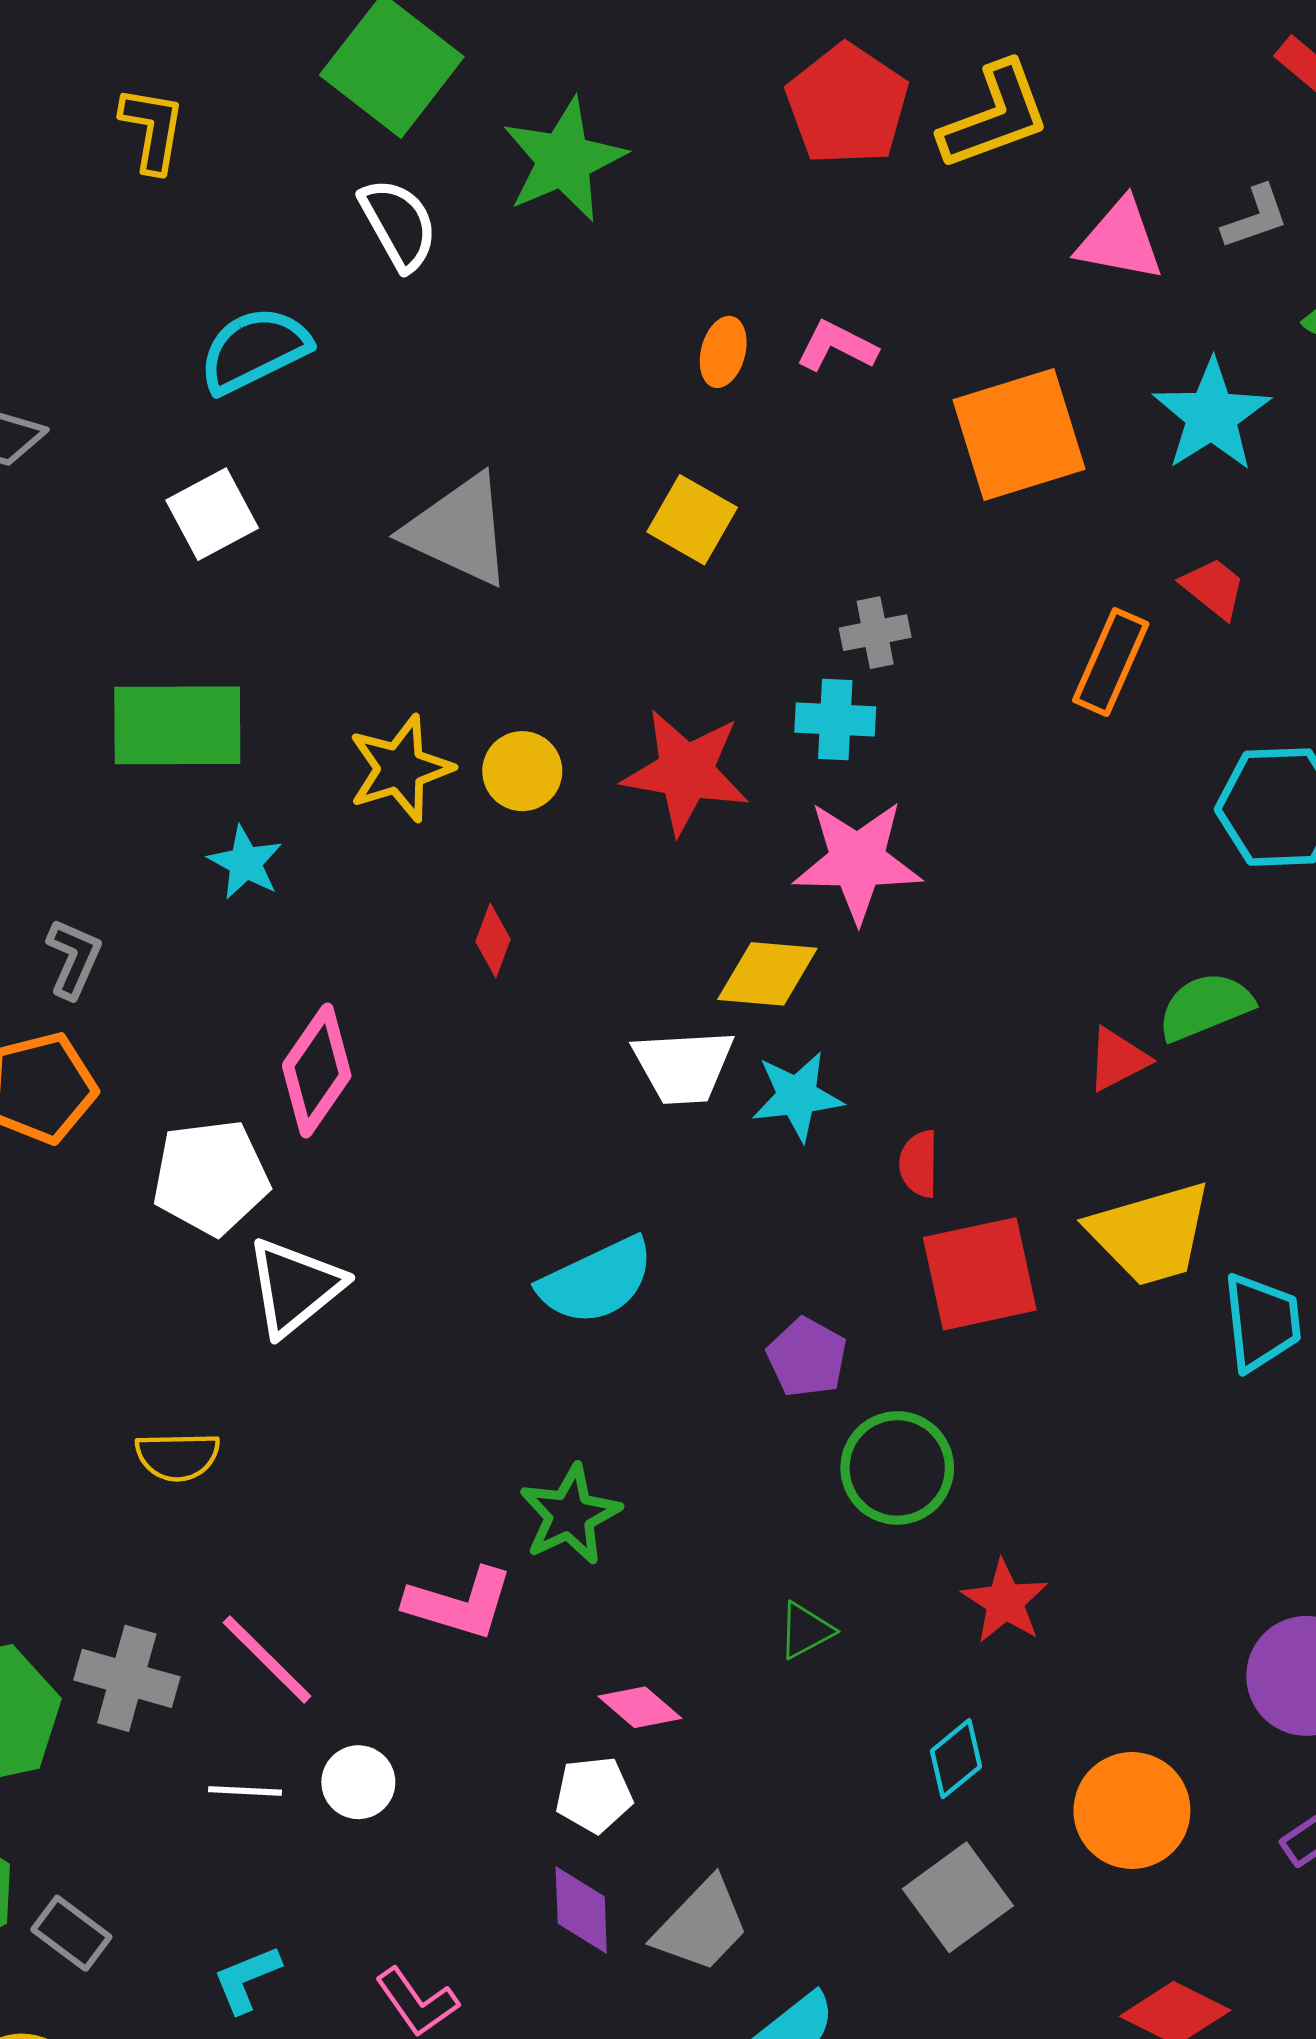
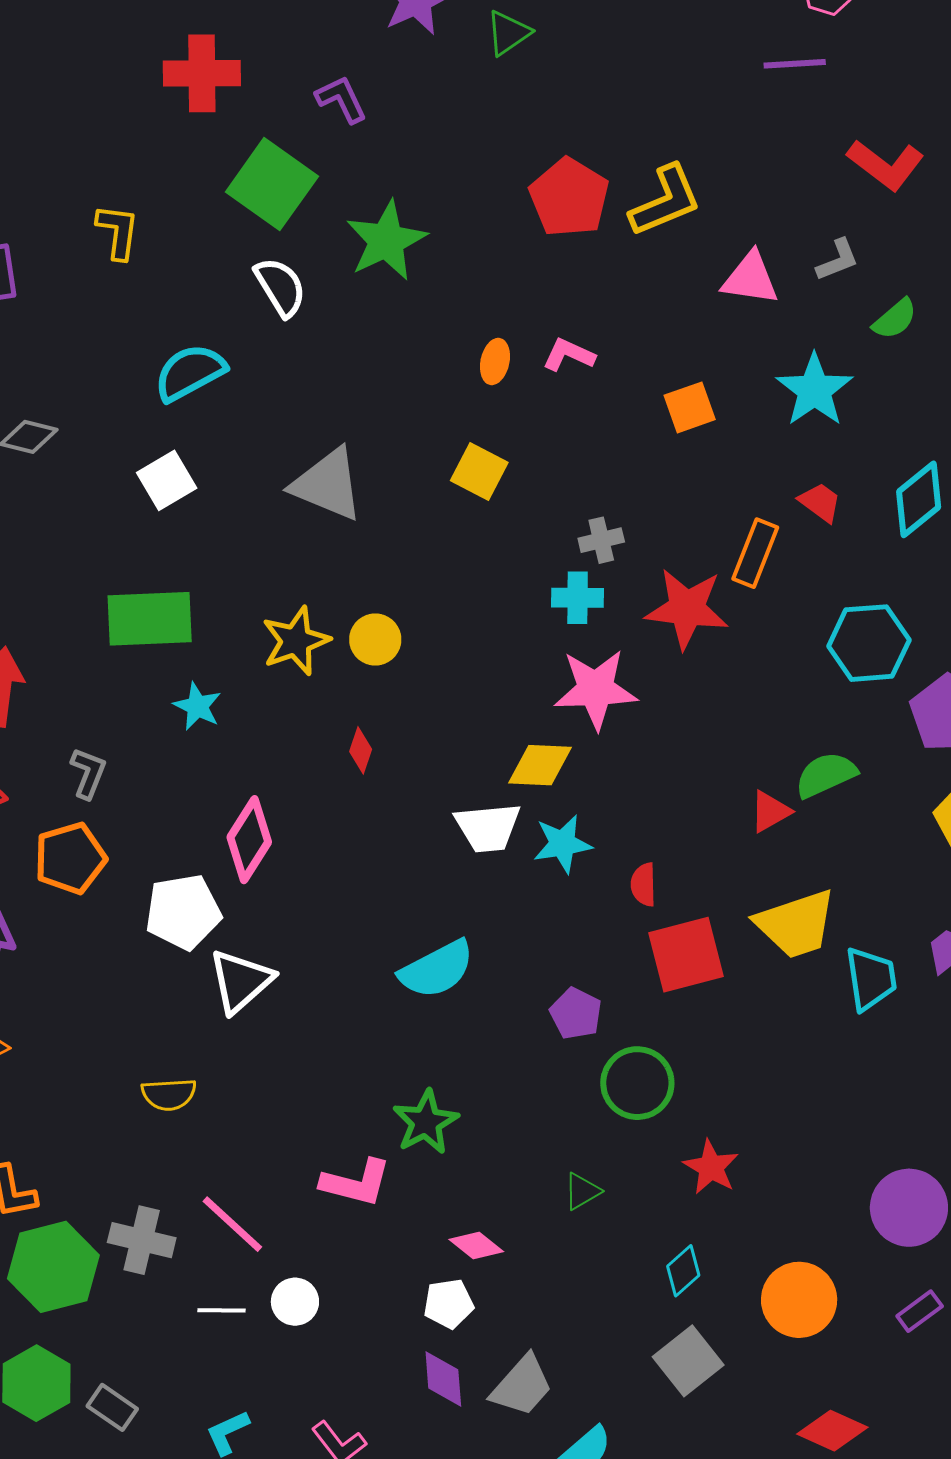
orange square: (1019, 434) -> (690, 407), size x0.6
red star: (686, 772) -> (687, 609), moved

